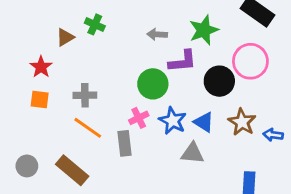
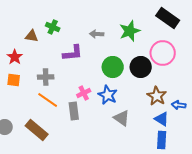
brown triangle: (65, 37) -> (32, 36), turned 40
purple L-shape: (183, 61) -> (73, 53), moved
green circle: (153, 84) -> (113, 67), moved
blue triangle: (204, 122) -> (162, 119), moved
gray triangle: (192, 153) -> (122, 118), turned 30

